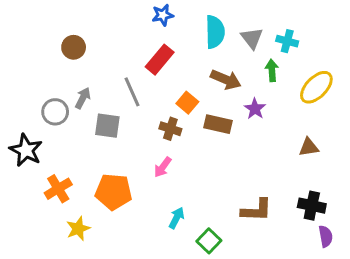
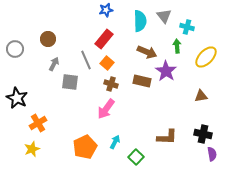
gray triangle: (252, 38) -> (164, 16), moved
brown circle: (74, 47) -> (48, 39), moved
orange square: (187, 103) -> (107, 63), moved
purple star: (255, 109) -> (166, 71), size x1.5
gray circle: (55, 112) -> (15, 49), moved
pink arrow: (163, 167) -> (106, 109), size x1.5
orange pentagon: (114, 192) -> (85, 147), moved, turned -30
yellow star: (78, 229) -> (32, 149), moved

